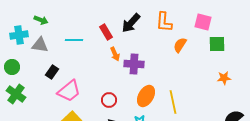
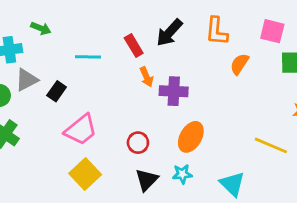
gray triangle: (40, 45) -> (27, 80), moved, turned -36
black rectangle: (52, 72) -> (57, 91), moved
yellow line: (173, 102) -> (271, 145), moved, turned -55

